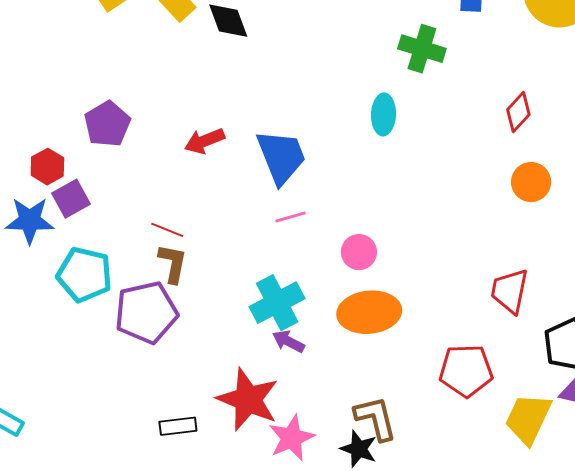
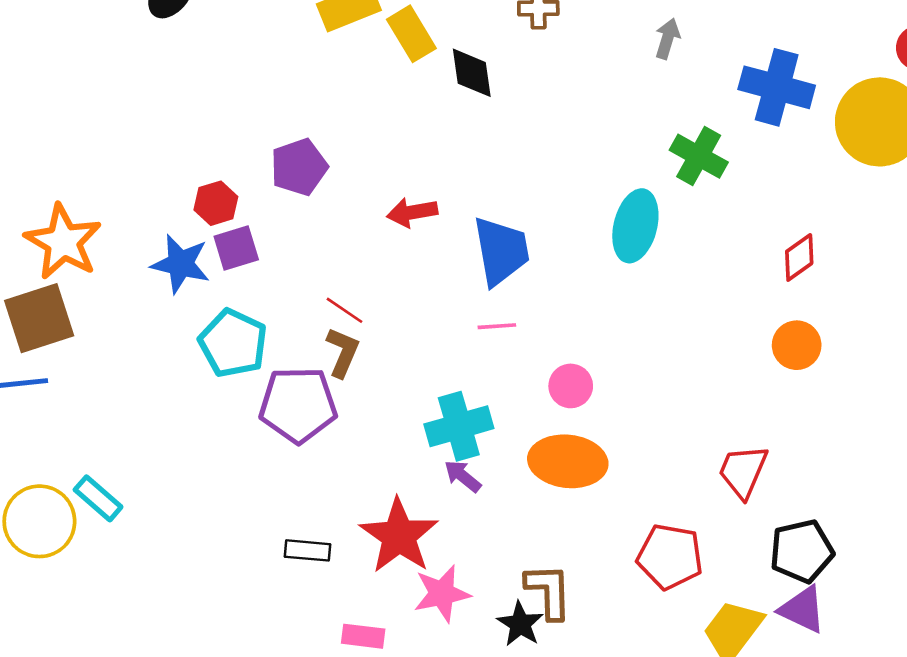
cyan ellipse: (384, 114) -> (635, 226), size x1.4

